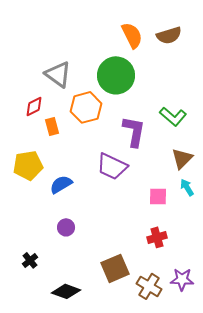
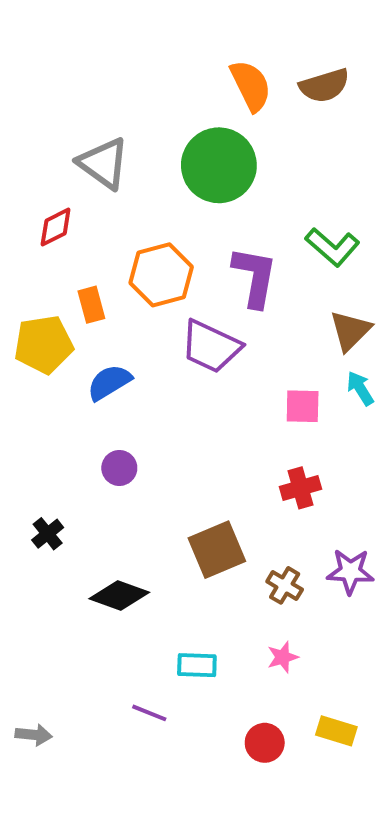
orange hexagon: (86, 107) -> (161, 275), moved
orange rectangle: (52, 126) -> (91, 305), moved
brown cross: (149, 286) -> (285, 585), size x0.7

